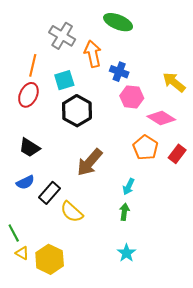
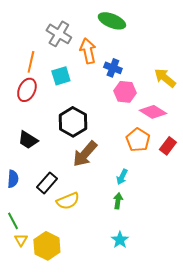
black hexagon: (77, 111) -> (73, 122), moved
blue semicircle: (25, 182) -> (13, 179), moved, turned -60
yellow semicircle: (72, 212) -> (68, 201), turned -65
yellow triangle: (22, 253) -> (21, 240), turned 32

